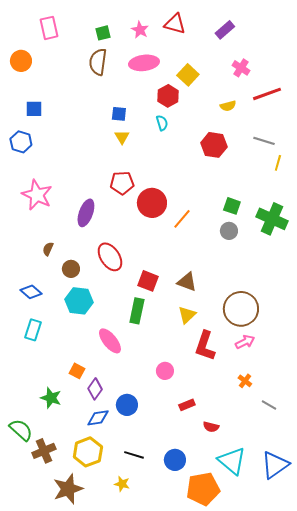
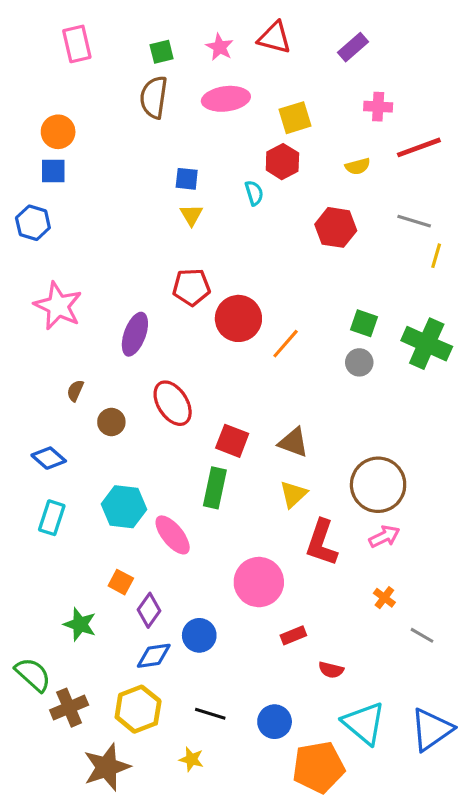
orange circle: (21, 61) -> (58, 132), moved
pink cross: (241, 68) -> (378, 107), turned -30
yellow square: (188, 75) -> (295, 118), turned 30
red hexagon: (168, 96) -> (282, 162), moved
cyan hexagon: (79, 301) -> (124, 507), moved
pink circle: (165, 371) -> (259, 582), size x1.8

